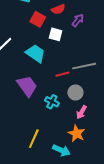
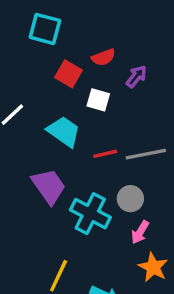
red line: (63, 74) -> (105, 154), moved
cyan cross: (52, 102) -> (90, 214), size x1.6
orange star: (77, 133) -> (153, 267), moved

